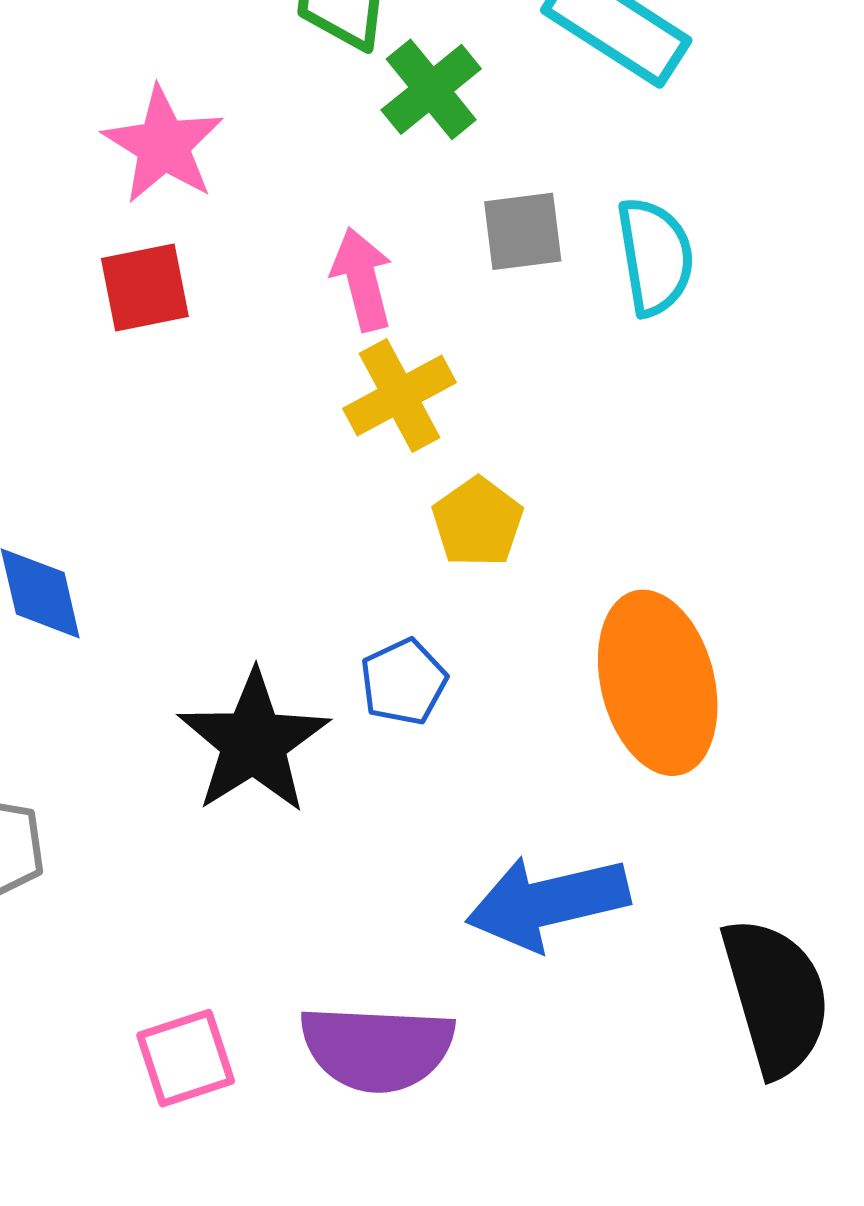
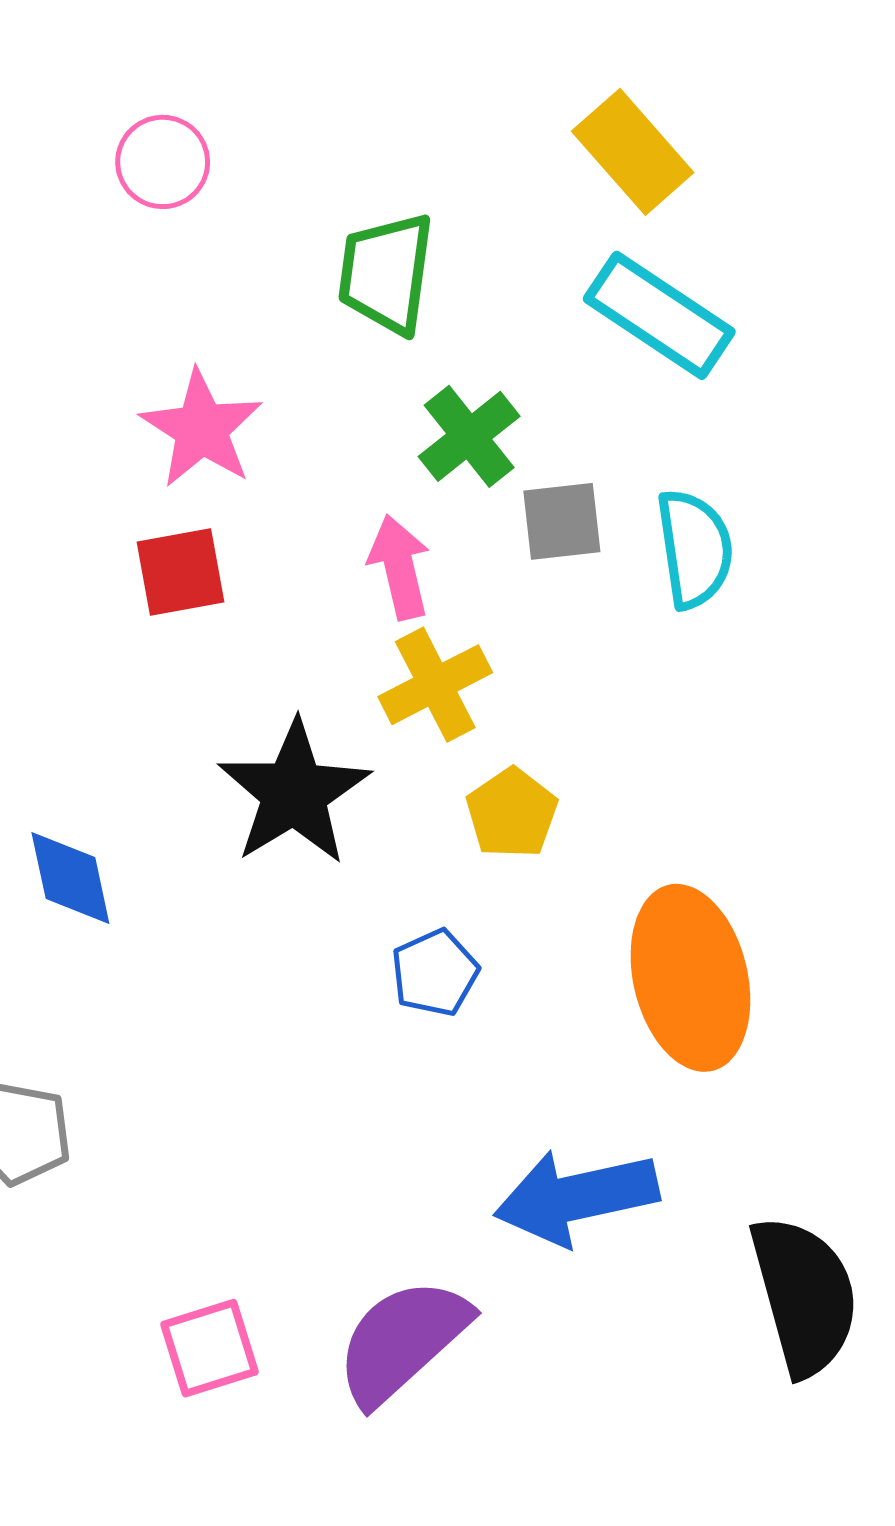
green cross: (431, 89) -> (469, 436), moved
black star: (254, 742) -> (294, 793), moved
purple semicircle: (377, 1048) -> (402, 1341), turned 134

